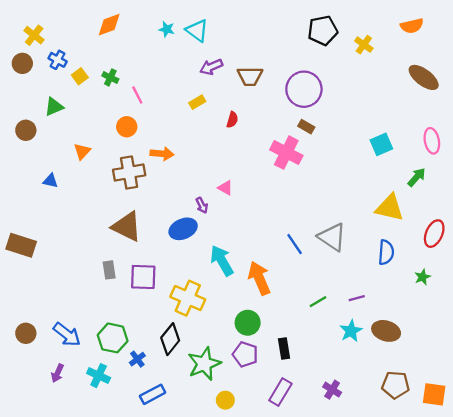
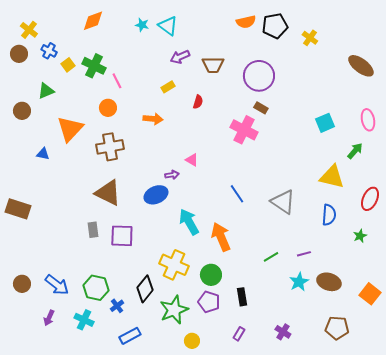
orange semicircle: (412, 26) -> (246, 22), moved
green cross: (110, 77) -> (94, 66), size x1.6
orange triangle: (82, 151) -> (70, 129), size x1.8
orange arrow: (162, 154) -> (153, 119), moved
purple arrow: (202, 205) -> (172, 175), turned -72
blue line: (295, 244) -> (237, 194), moved
yellow cross: (188, 298) -> (174, 265), moved
purple rectangle: (280, 392) -> (239, 334), size x0.6
orange square: (434, 394) -> (370, 294), moved, turned 30

